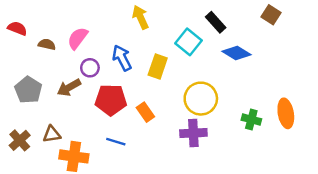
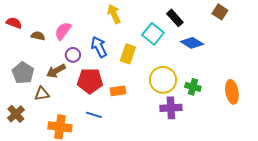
orange rectangle: (145, 112) -> (118, 91), turned -63
green cross: (251, 119) -> (193, 87), moved
purple cross: (193, 133) -> (171, 108), moved
brown triangle: (52, 134) -> (42, 94), moved

